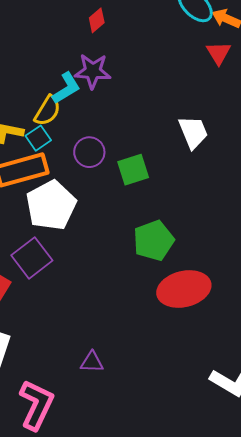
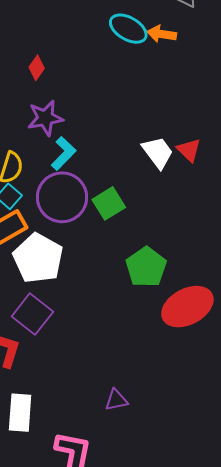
red triangle: (218, 53) -> (189, 150), moved
cyan L-shape: (66, 88) -> (64, 153), moved
purple circle: (89, 152) -> (62, 197), size x1.6

